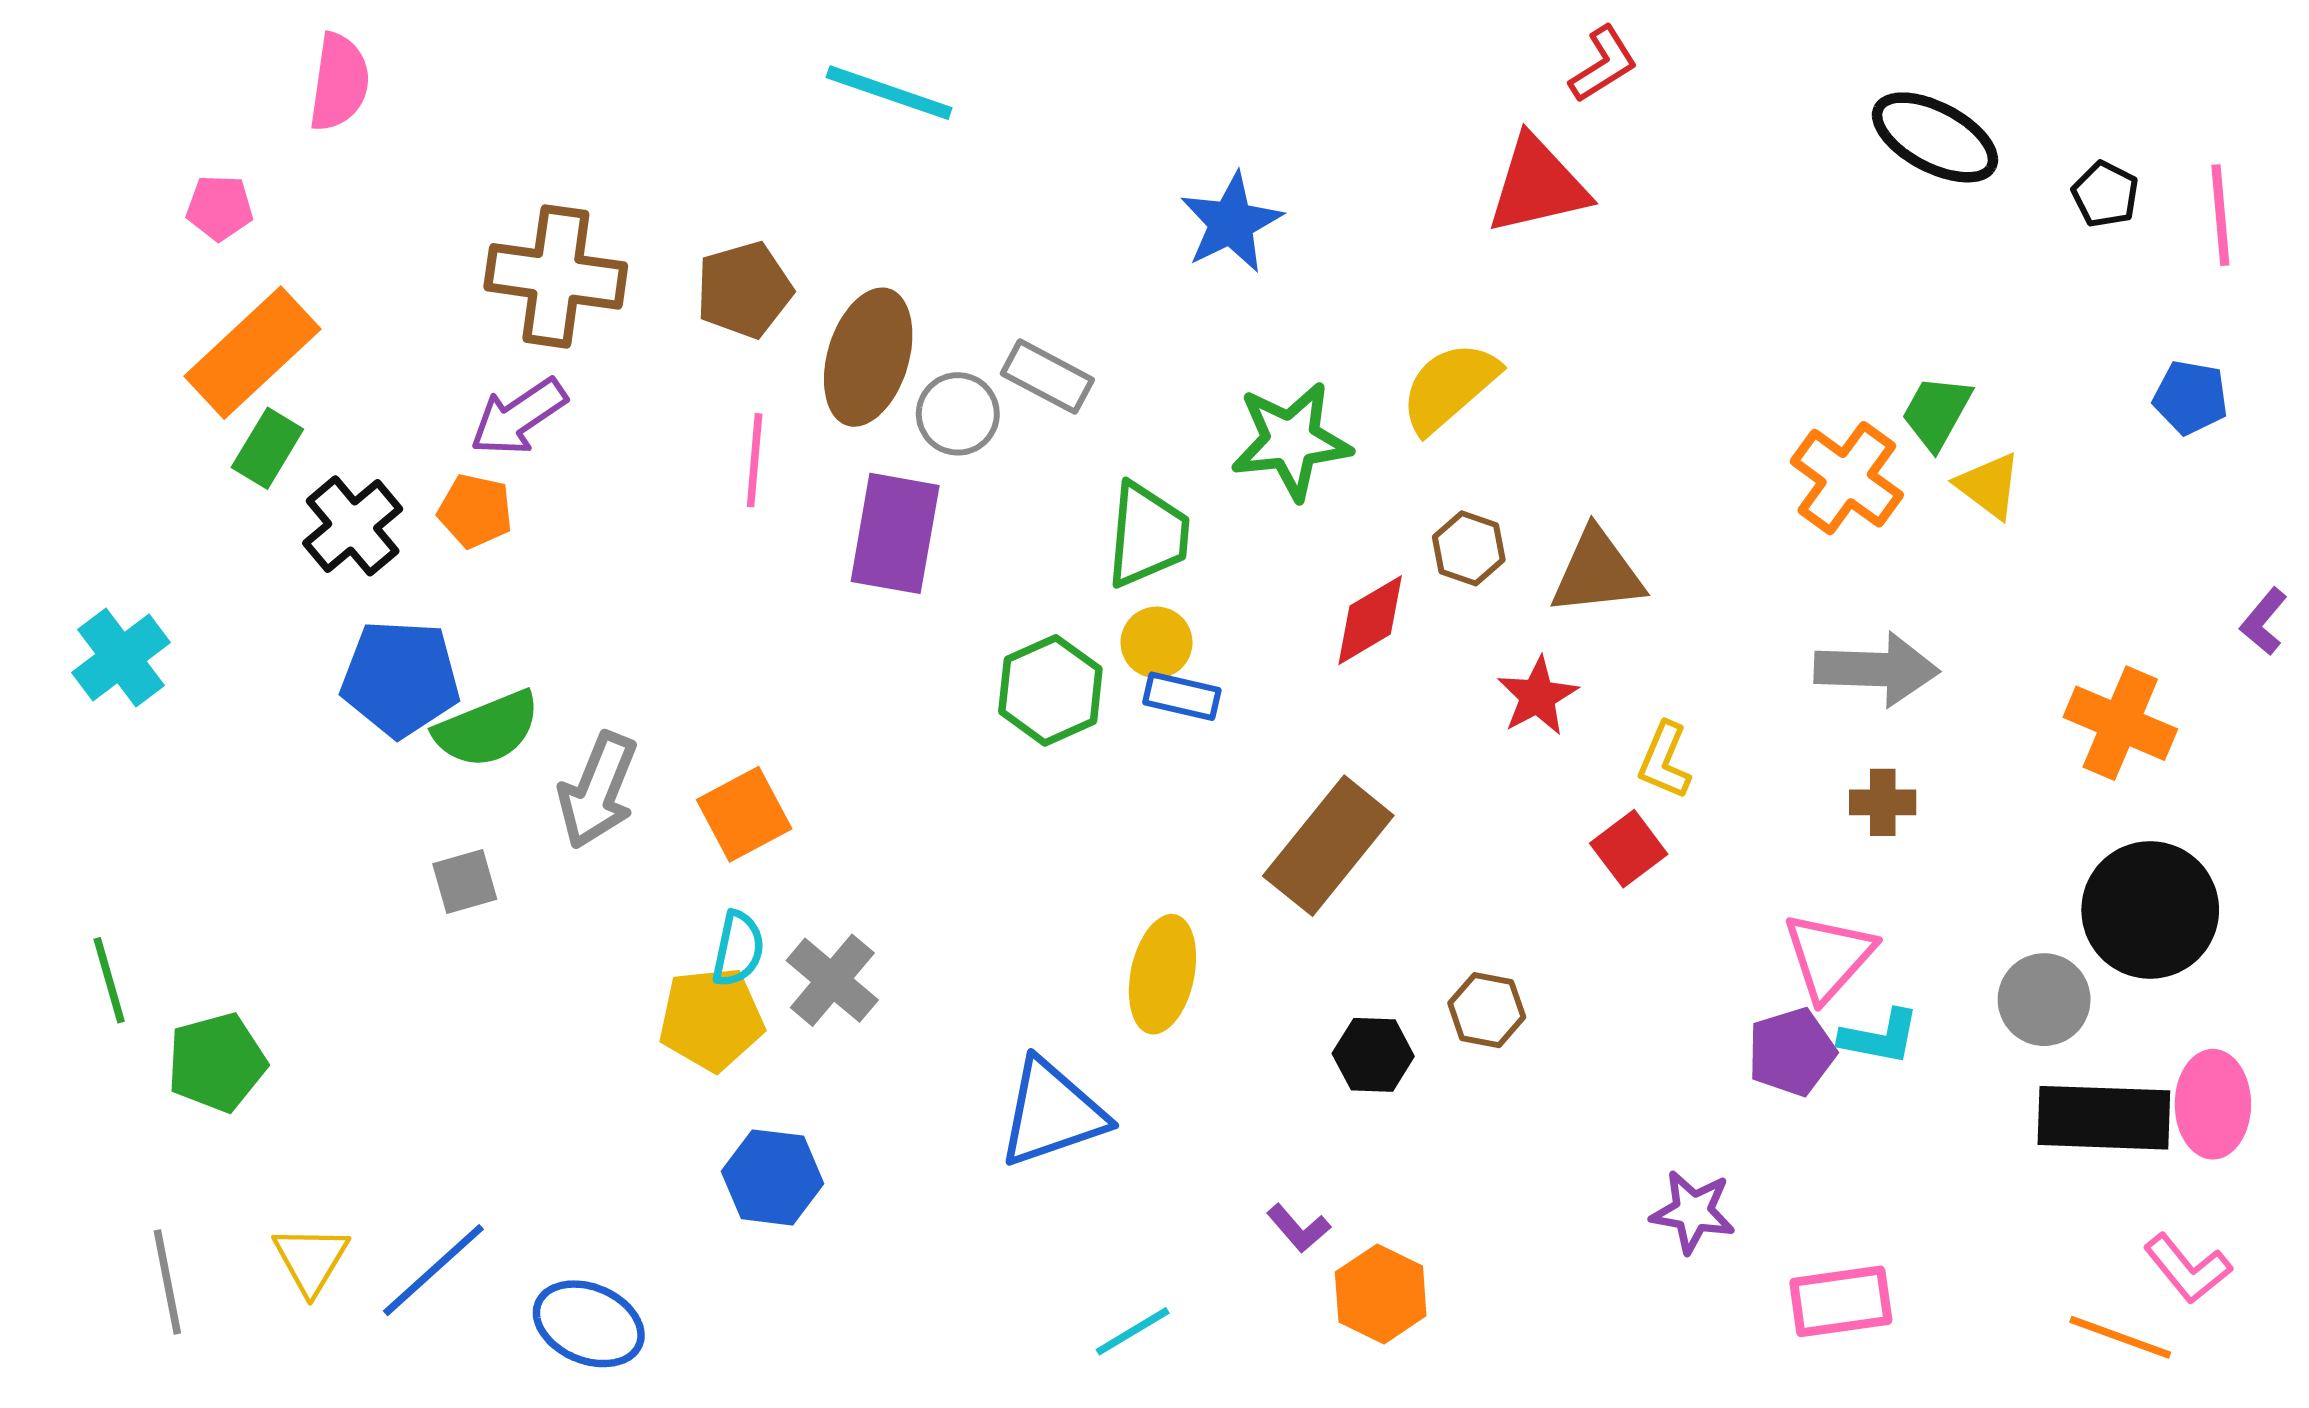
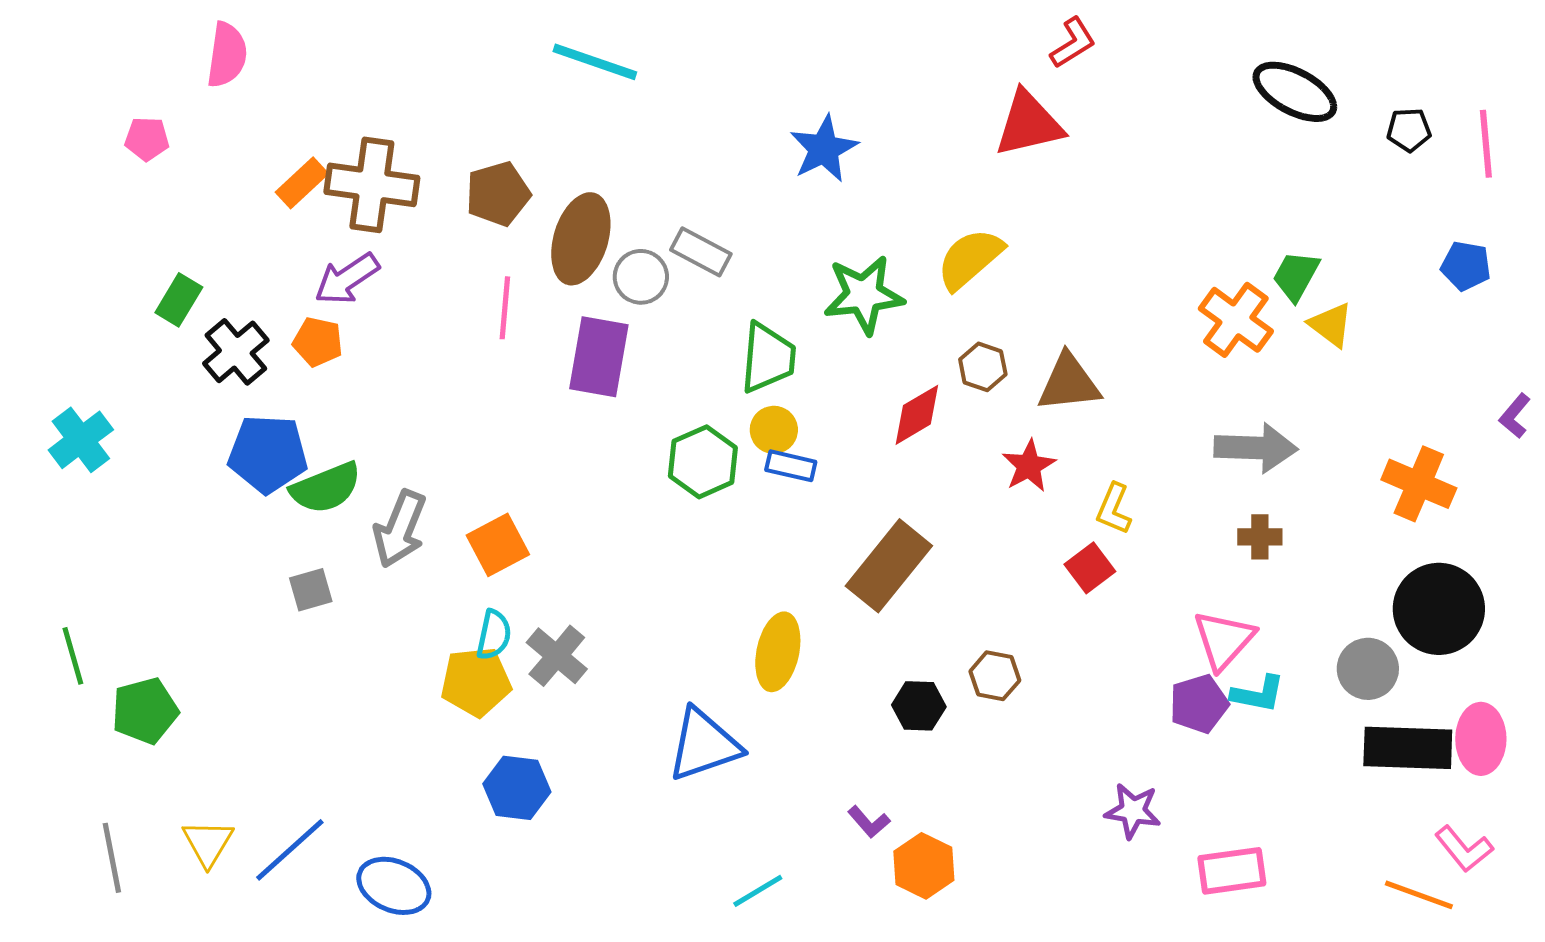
black pentagon: (2105, 194) -> (1409, 130), turned -30
orange rectangle: (253, 353) -> (302, 183), moved, size x0.6

